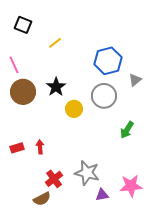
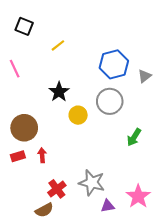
gray triangle: (135, 80) -> (145, 76), moved
brown circle: (23, 92) -> (24, 128), moved
pink star: (131, 186) -> (138, 196), turned -30

